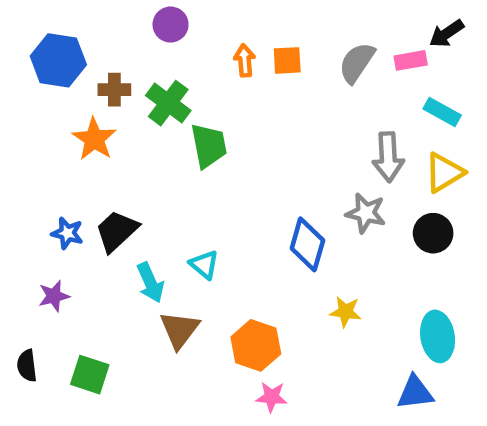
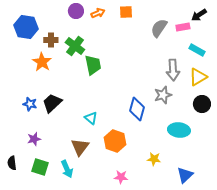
orange arrow: (245, 60) -> (98, 13), moved, turned 72
orange square: (287, 60) -> (126, 12), moved
gray star: (366, 213) -> (163, 95), turned -30
black circle: (433, 233) -> (202, 104), moved
cyan arrow: (150, 283) -> (67, 169), moved
purple star: (54, 296) -> (34, 139), moved
yellow star: (346, 312) -> (154, 159), moved
cyan ellipse: (438, 336) -> (179, 130), moved, turned -75
orange hexagon: (256, 345) -> (115, 141), moved
blue triangle: (415, 393) -> (185, 175), turned -36

